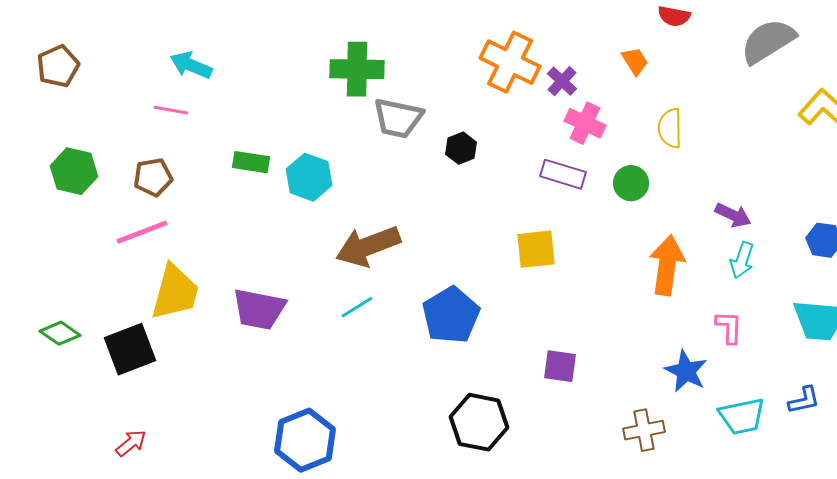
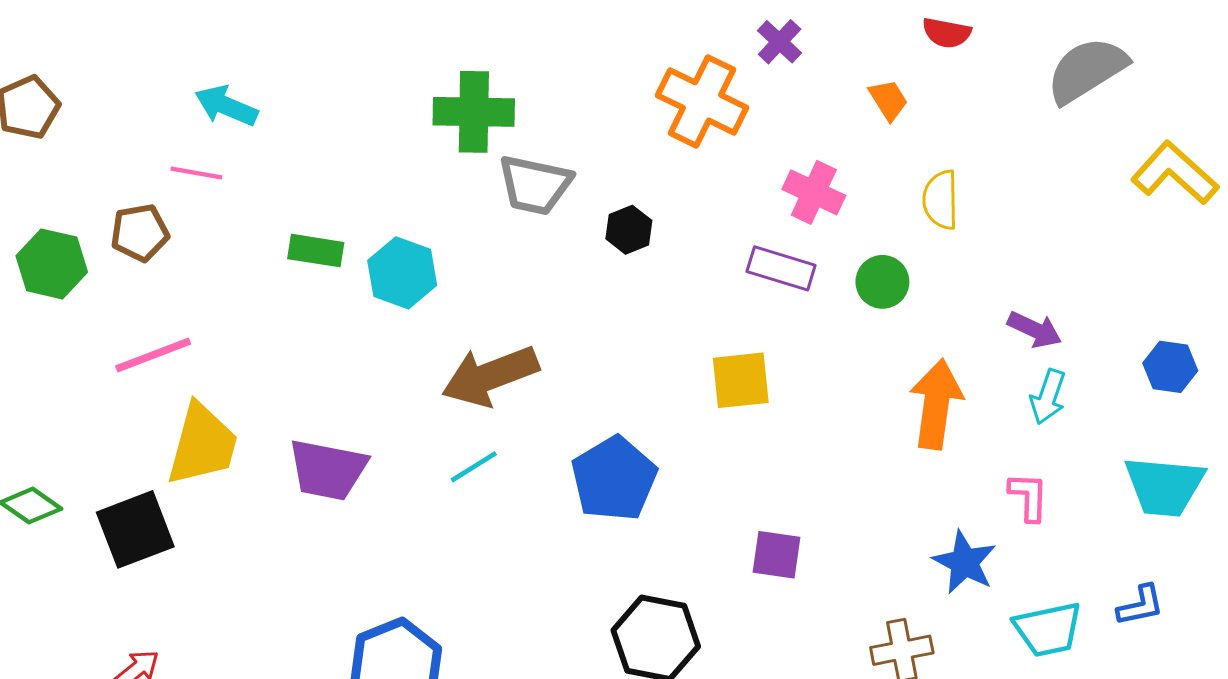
purple cross: (562, 81) -> (780, 42), moved
brown pentagon: (153, 177) -> (140, 233), moved

